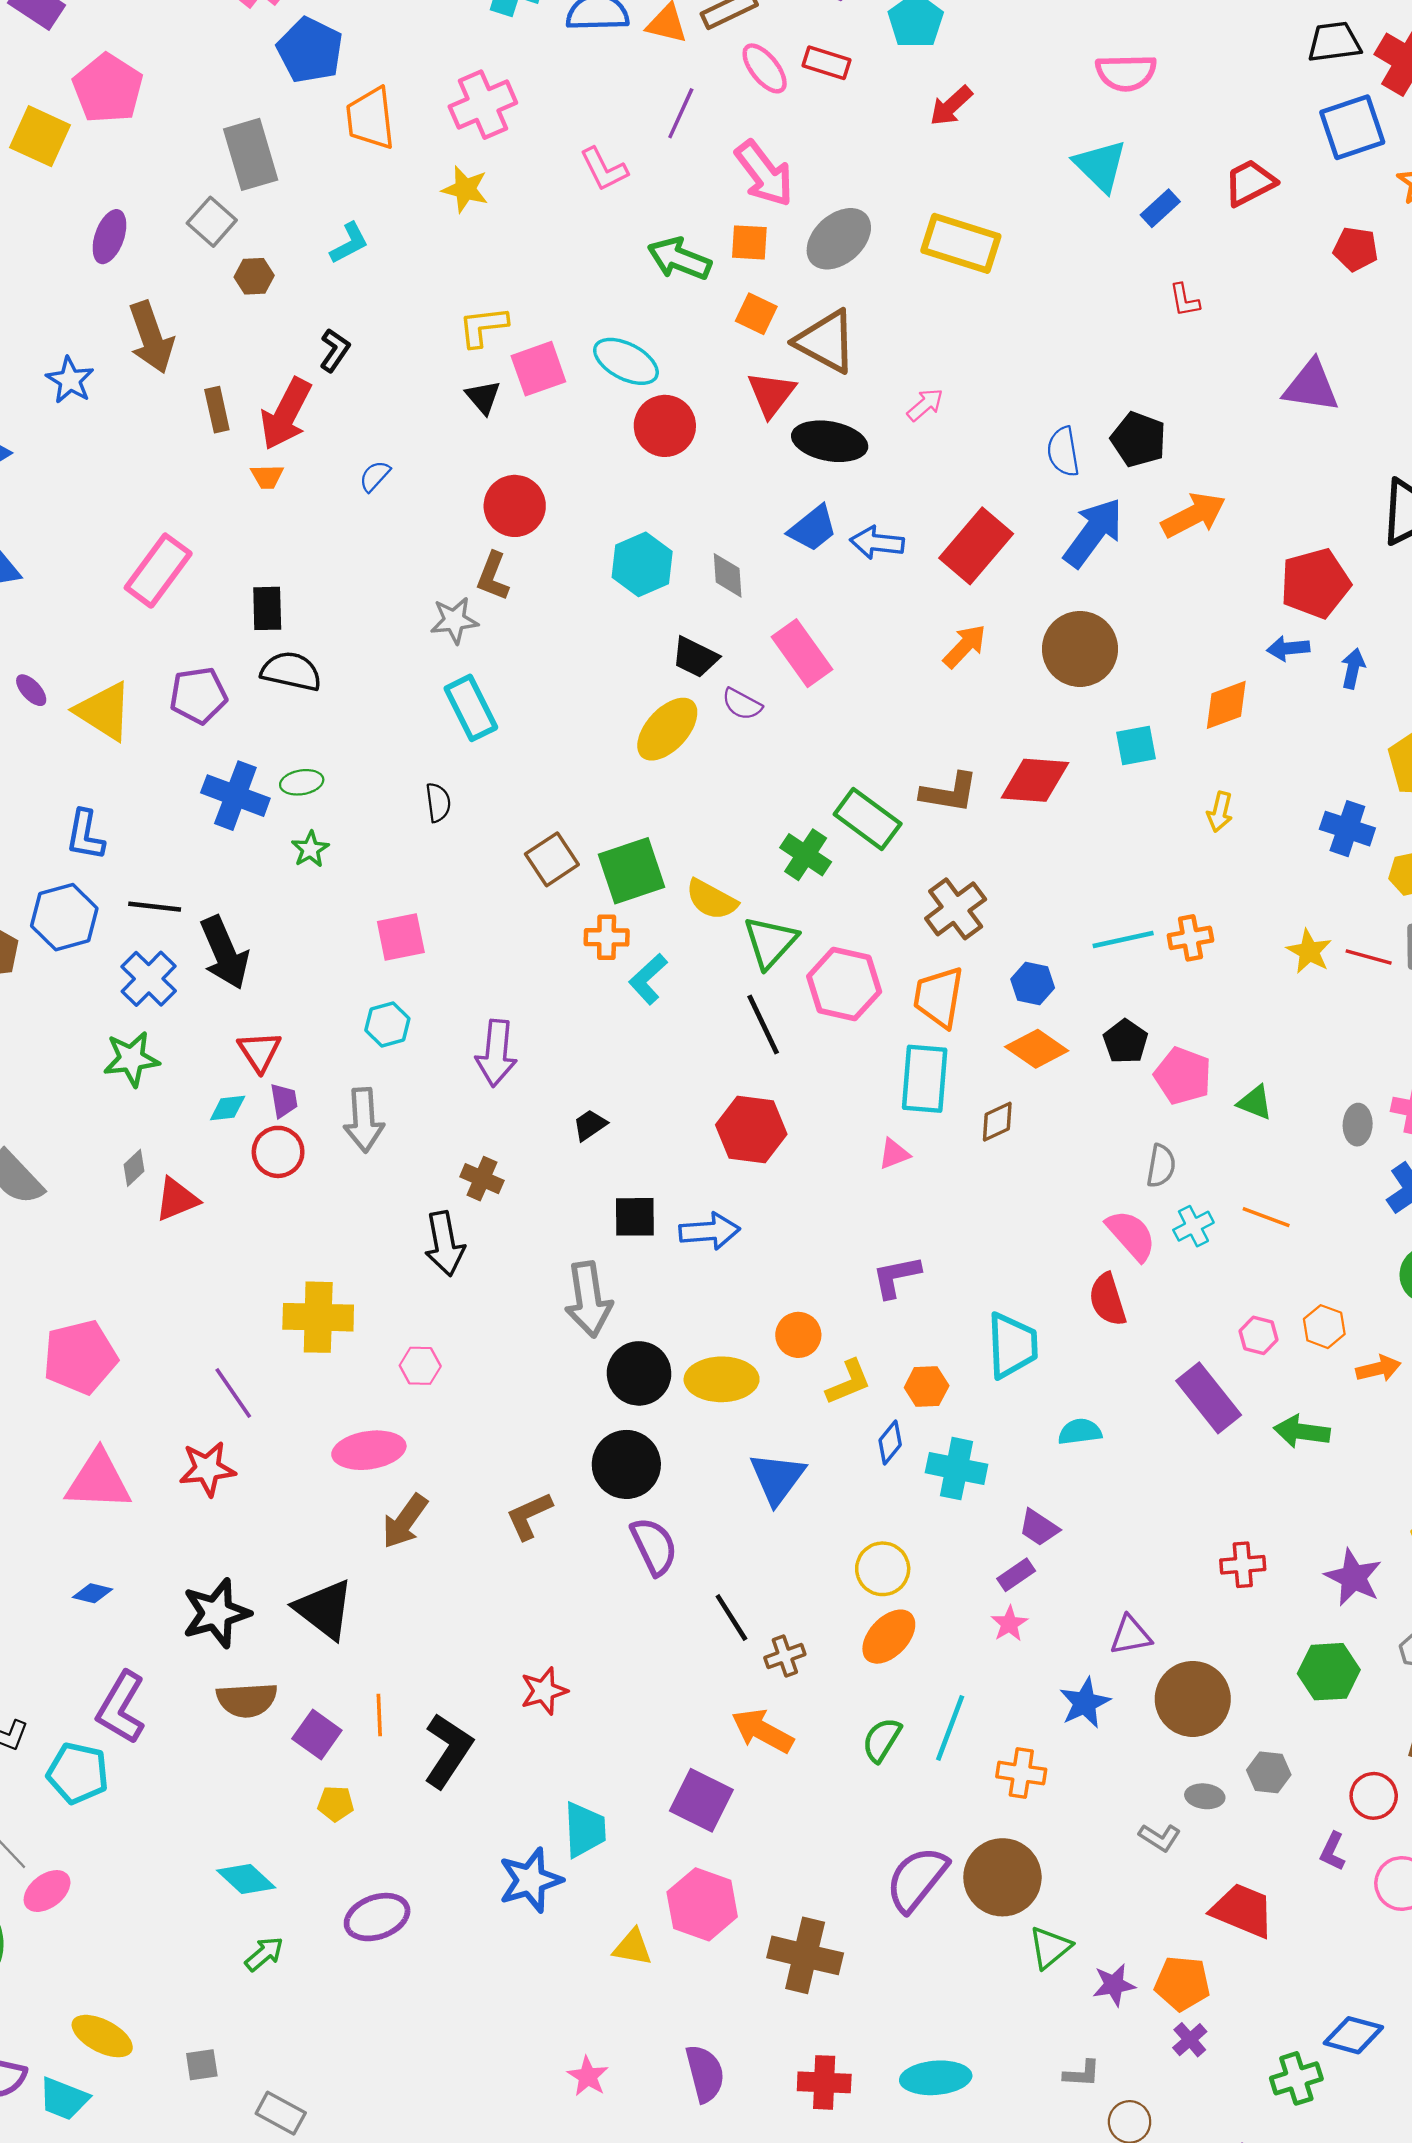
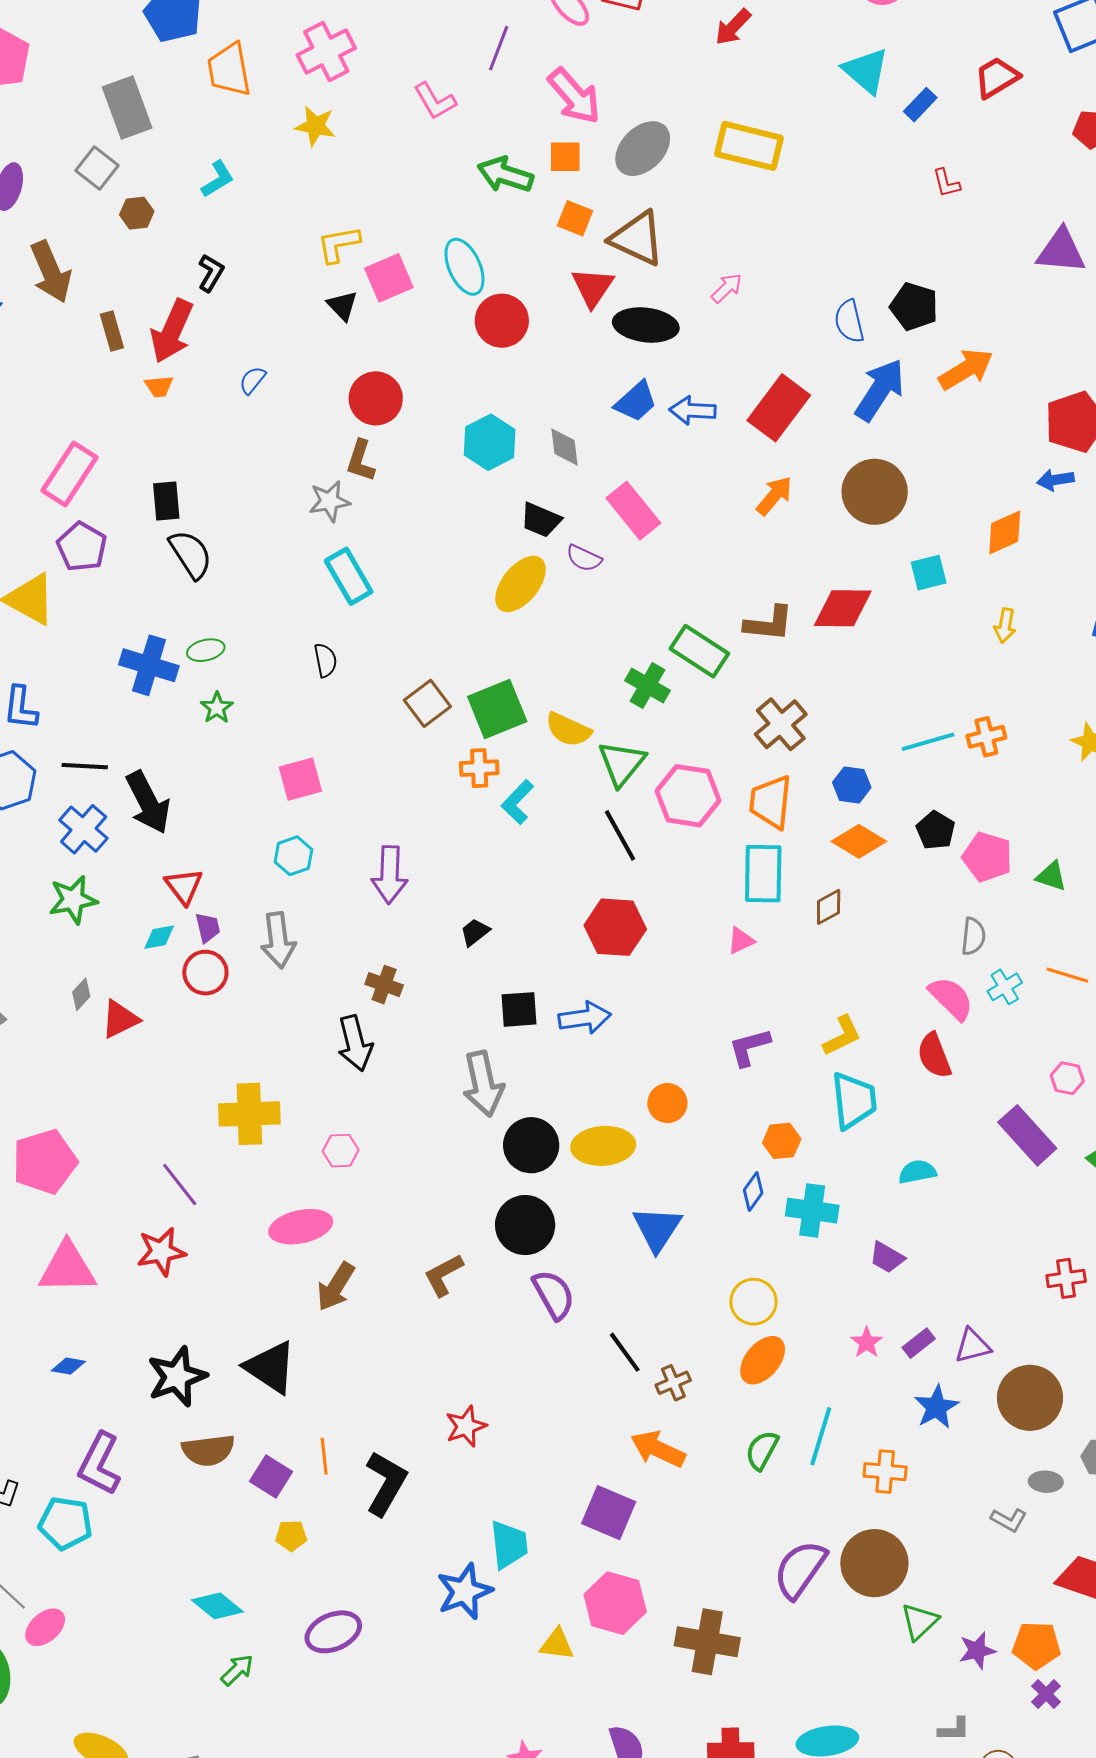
cyan ellipse: (626, 361) -> (464, 267), turned 42
black semicircle: (291, 671) -> (191, 554), turned 48
purple pentagon: (198, 695) -> (82, 547), moved, turned -30
yellow L-shape: (848, 1382) -> (842, 1036), moved
purple rectangle: (1016, 1575) -> (919, 1343), moved

